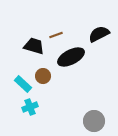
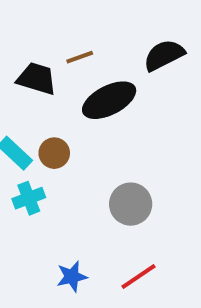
brown circle: (43, 76) -> (54, 153), moved
gray circle: (94, 121) -> (131, 204), moved

